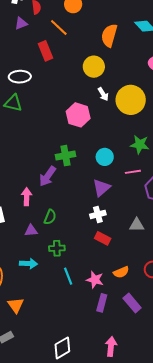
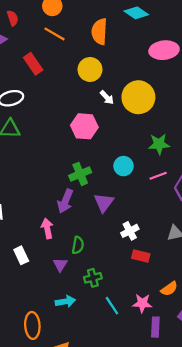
orange line: (59, 27) -> (55, 34), moved
purple triangle: (101, 188) -> (104, 203), moved
purple triangle: (31, 231) -> (60, 265), turned -40

